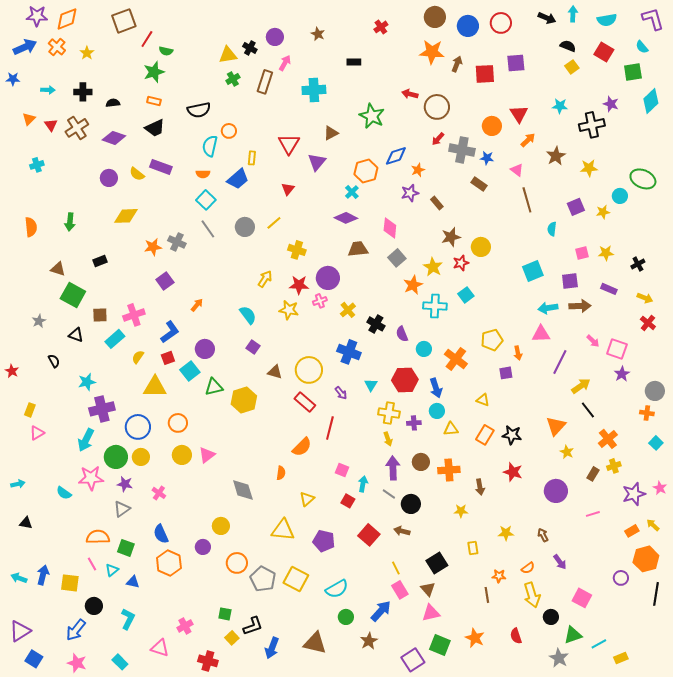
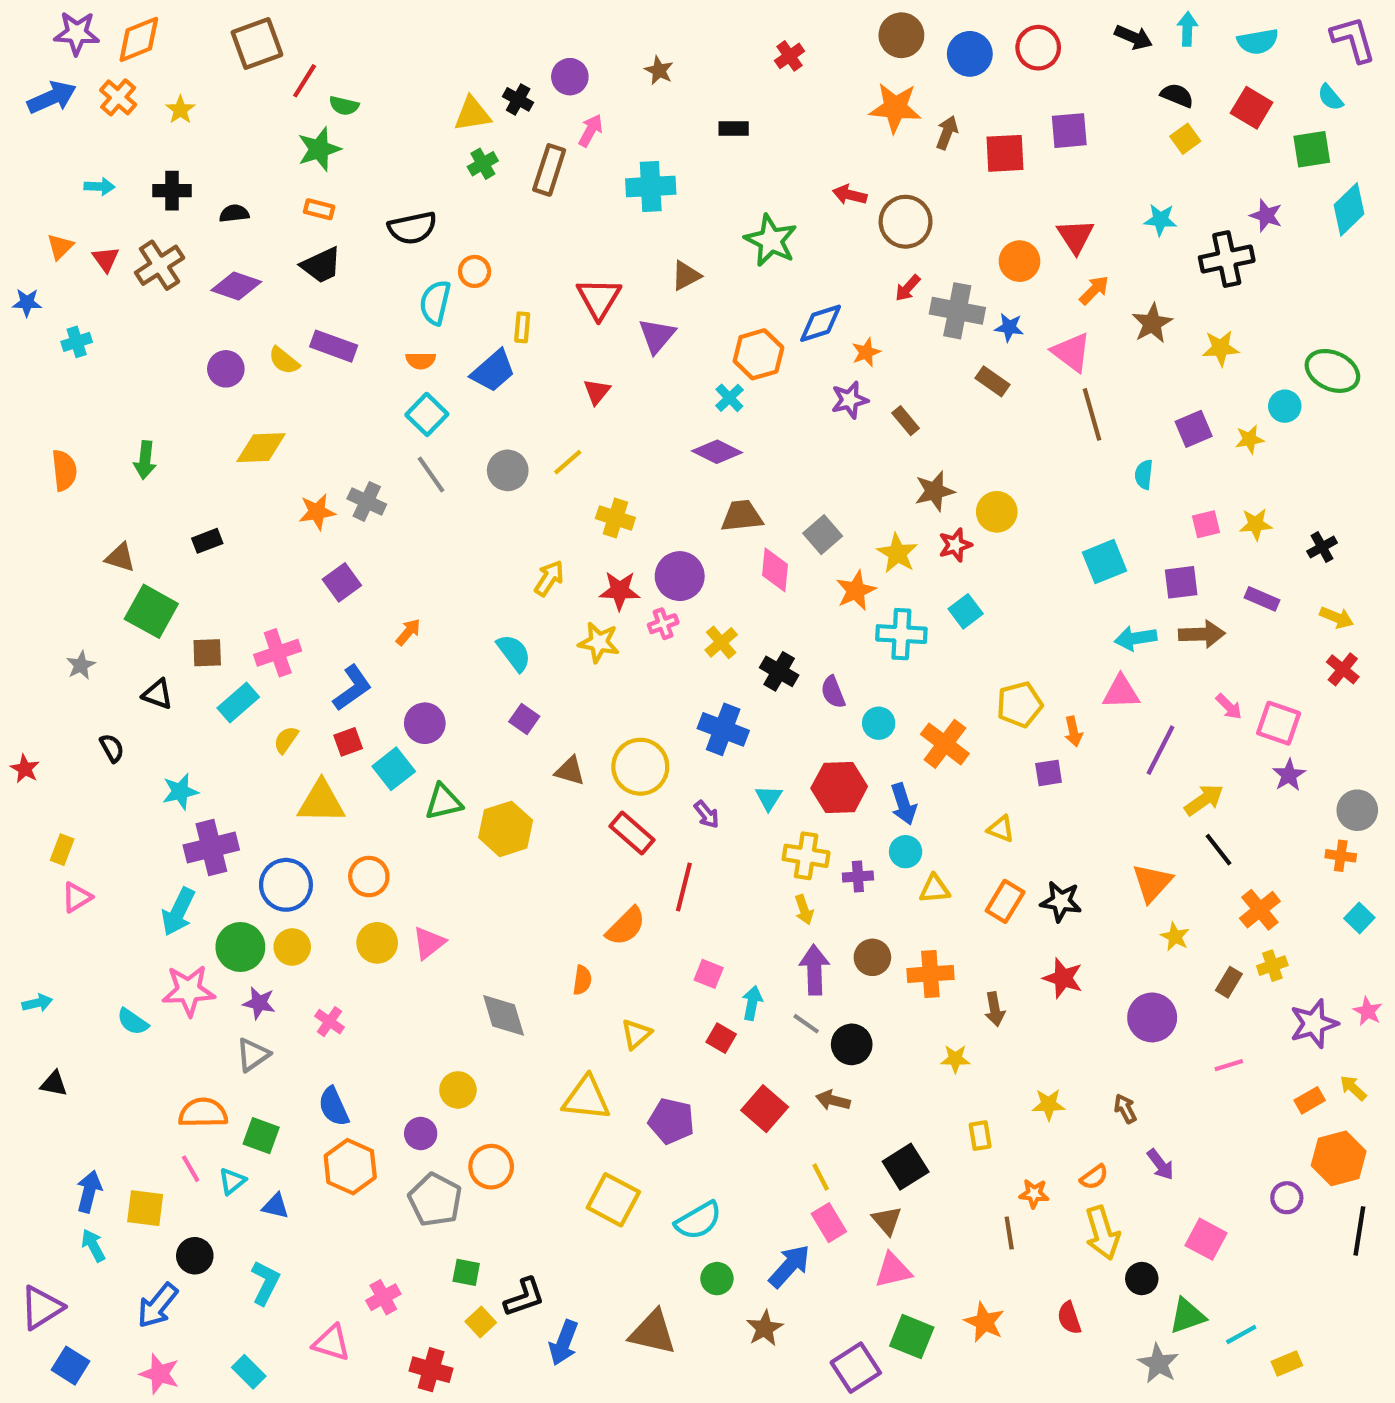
blue star: (13, 79) -> (27, 303), moved
pink triangle: (517, 170) -> (1071, 352), size x1.5
pink diamond: (390, 228) -> (775, 570), moved
cyan arrow: (19, 578) -> (93, 1245), moved, turned 42
gray pentagon: (263, 579) -> (435, 1200), moved

